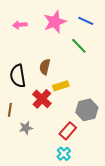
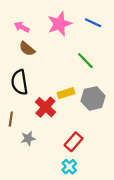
pink arrow: (20, 25) -> (22, 27), turned 32
green line: (79, 46) -> (85, 61), moved
brown semicircle: (45, 67) -> (27, 49), moved, turned -63
gray hexagon: (87, 110) -> (93, 98), moved

